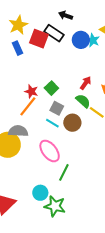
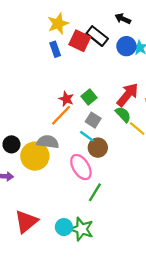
black arrow: (66, 15) -> (123, 19), moved
red arrow: (86, 83) -> (128, 95), size x1.6
brown circle: (72, 123) -> (98, 148), moved
cyan circle: (40, 193) -> (64, 227), moved

